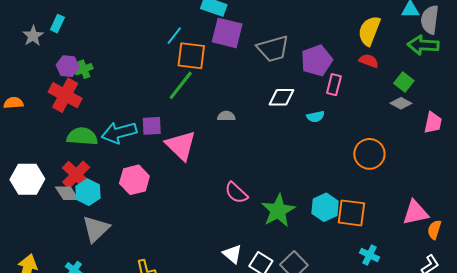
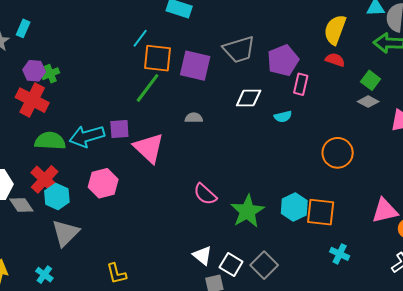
purple square: (227, 33) -> (195, 66), moved
gray diamond: (67, 193) -> (21, 205), moved

